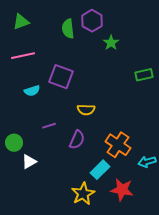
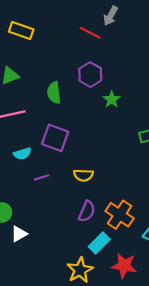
green semicircle: (68, 29) -> (54, 93), moved
purple line: (49, 126) -> (42, 177), moved
purple semicircle: (77, 140) -> (87, 211), moved

